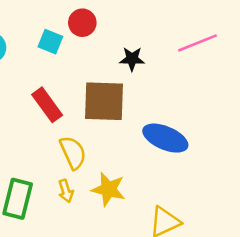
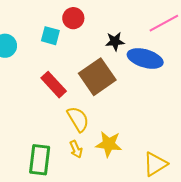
brown square: (104, 101) -> (97, 77), turned -30
blue ellipse: (165, 138) -> (145, 58), moved

